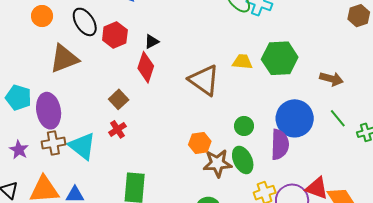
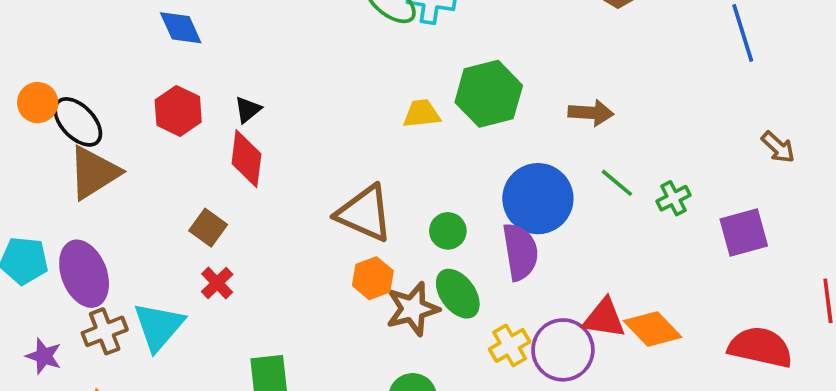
black ellipse: (85, 22) -> (78, 122), moved
brown triangle: (204, 80) -> (365, 213), moved
cyan triangle: (82, 146) -> (159, 326), turned 44

